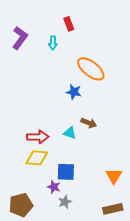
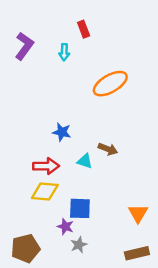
orange ellipse: (91, 69) -> (110, 84), turned -68
blue star: (74, 92) -> (62, 132), moved

